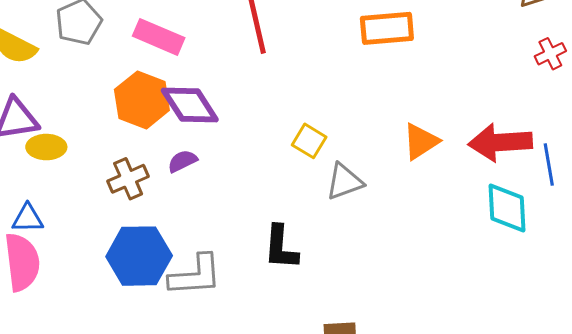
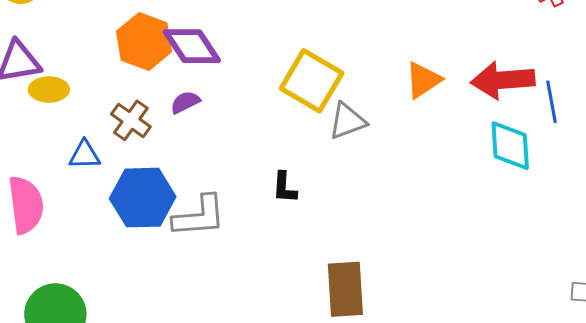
yellow square: (309, 141) -> (312, 81), size x1.8
brown cross: (128, 179) -> (131, 120), turned -30
blue triangle: (28, 218) -> (85, 155), moved
black L-shape: (281, 247) -> (284, 188), size x0.7

